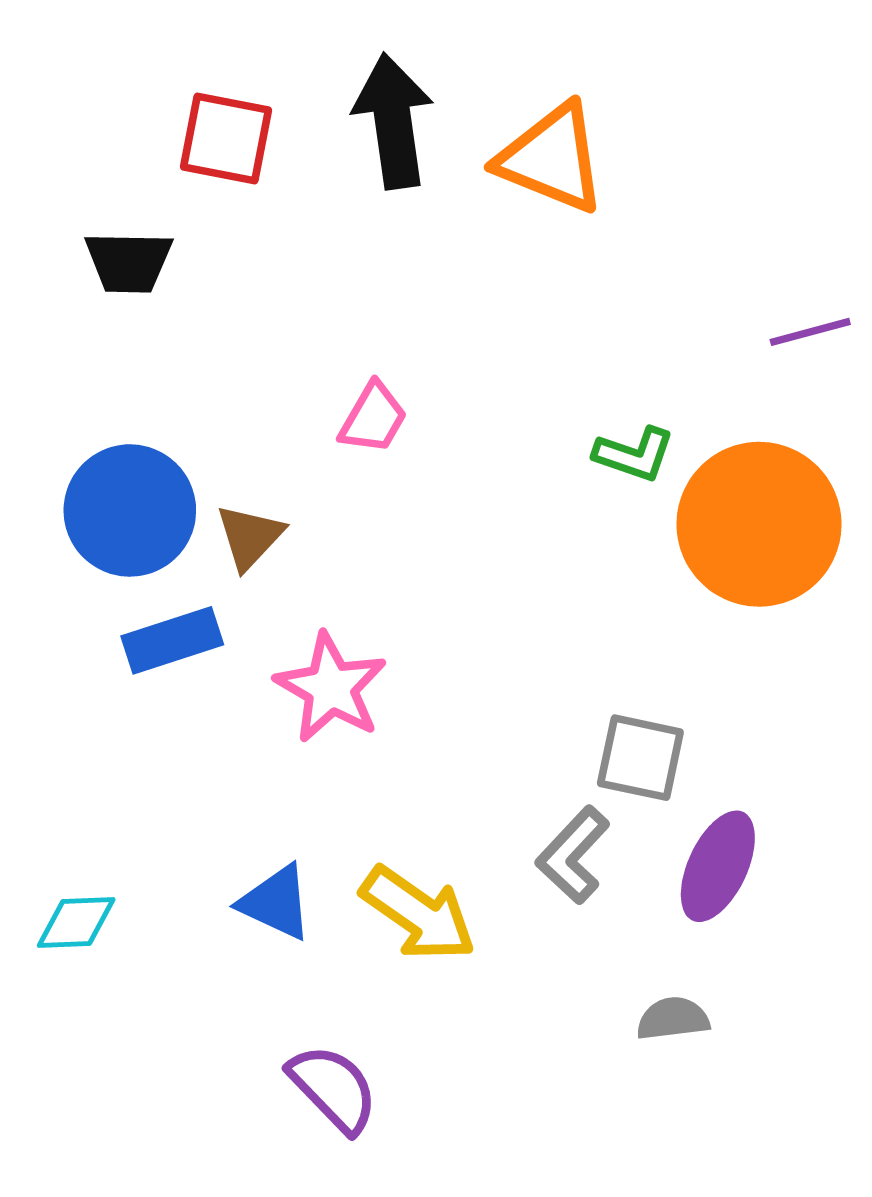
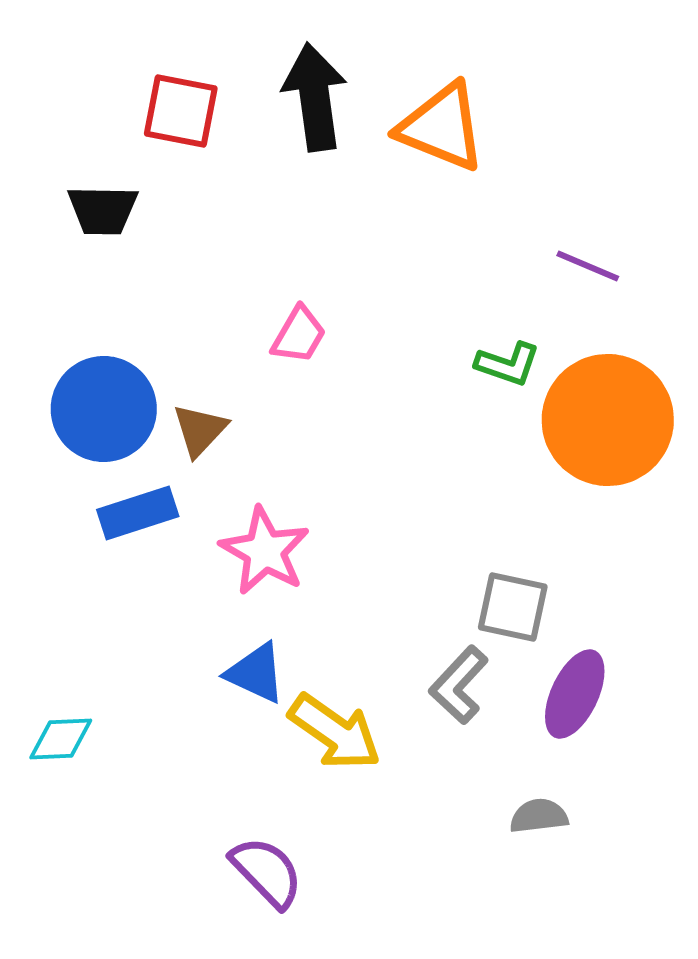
purple line: (810, 332) -> (588, 266), moved, turned 38
blue triangle: (276, 902) -> (256, 673), moved

